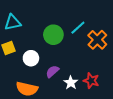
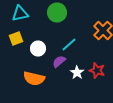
cyan line: (78, 28) -> (69, 44), moved
green circle: (53, 35) -> (57, 12), moved

